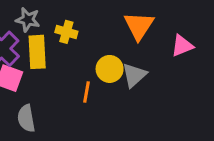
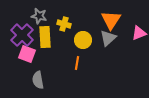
yellow circle: (110, 69) -> (83, 40), moved
gray triangle: (134, 75) -> (108, 38), moved

